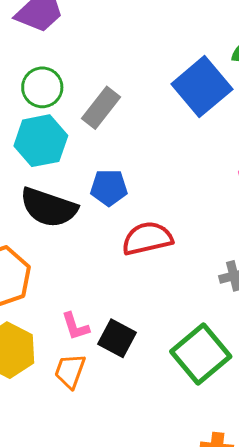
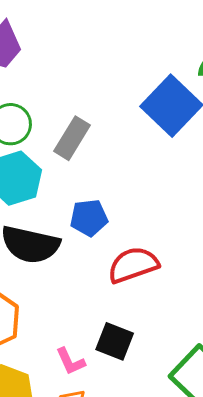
black square: (117, 338) -> (115, 341), moved

